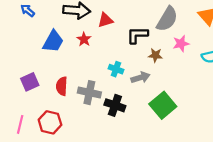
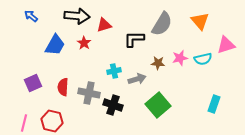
pink star: (181, 44) -> (180, 58), moved
brown star: (155, 55) -> (158, 63), moved
cyan cross: (116, 69) -> (114, 71), turned -32

